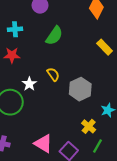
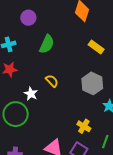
gray hexagon: (80, 89) -> (92, 83), moved
yellow cross: (89, 126) -> (84, 126), moved

